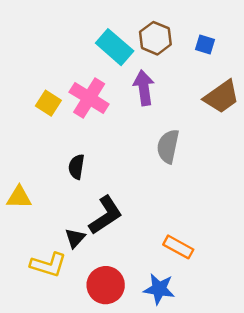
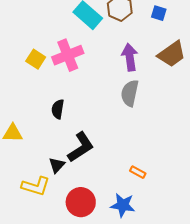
purple arrow: (144, 88) -> (130, 57), moved
pink cross: (89, 98) -> (68, 55), turned 36
orange rectangle: (178, 247) -> (138, 172), size x0.7

